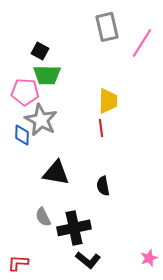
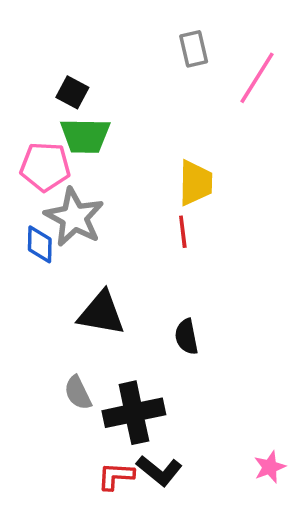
gray rectangle: (107, 27) -> (194, 49), size x0.7
red L-shape: (18, 263) -> (116, 476), moved

